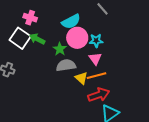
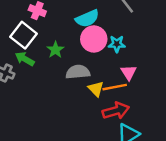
green arrow: (37, 39) -> (25, 59), moved
green star: (60, 49) -> (55, 50), moved
pink triangle: (95, 59) -> (129, 72), moved

